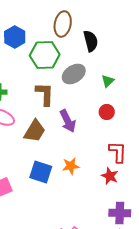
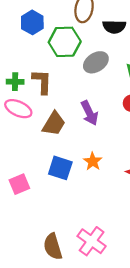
black semicircle: (91, 41) -> (114, 27), turned 105
brown L-shape: (45, 94) -> (42, 82), moved
orange star: (71, 166) -> (93, 161), turned -30

